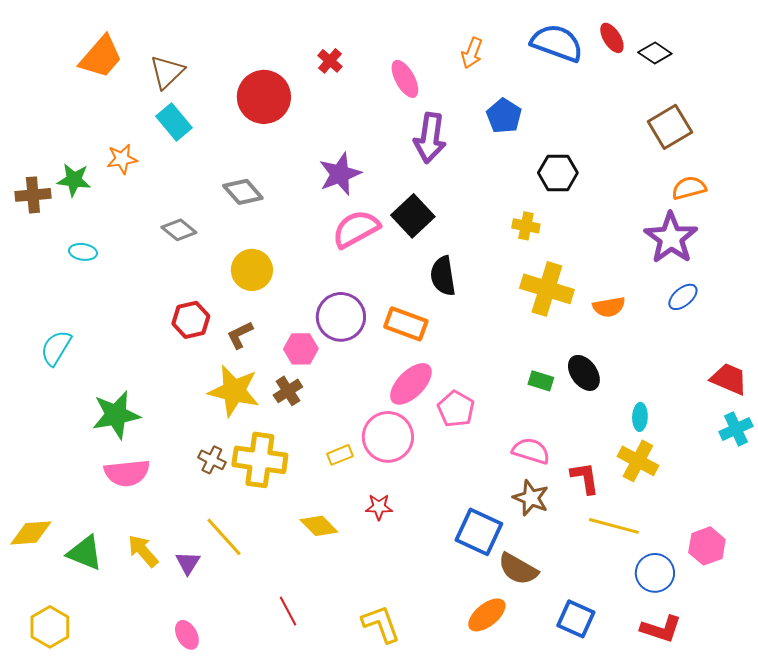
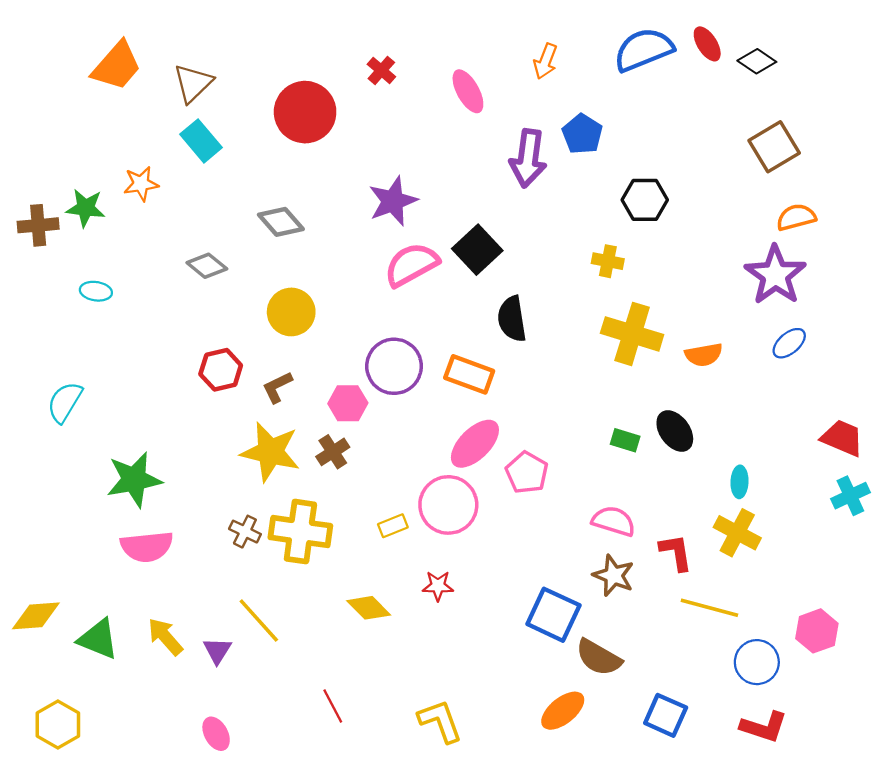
blue semicircle: (557, 43) -> (644, 50), turned -42
purple arrow: (430, 138) -> (528, 158), moved

